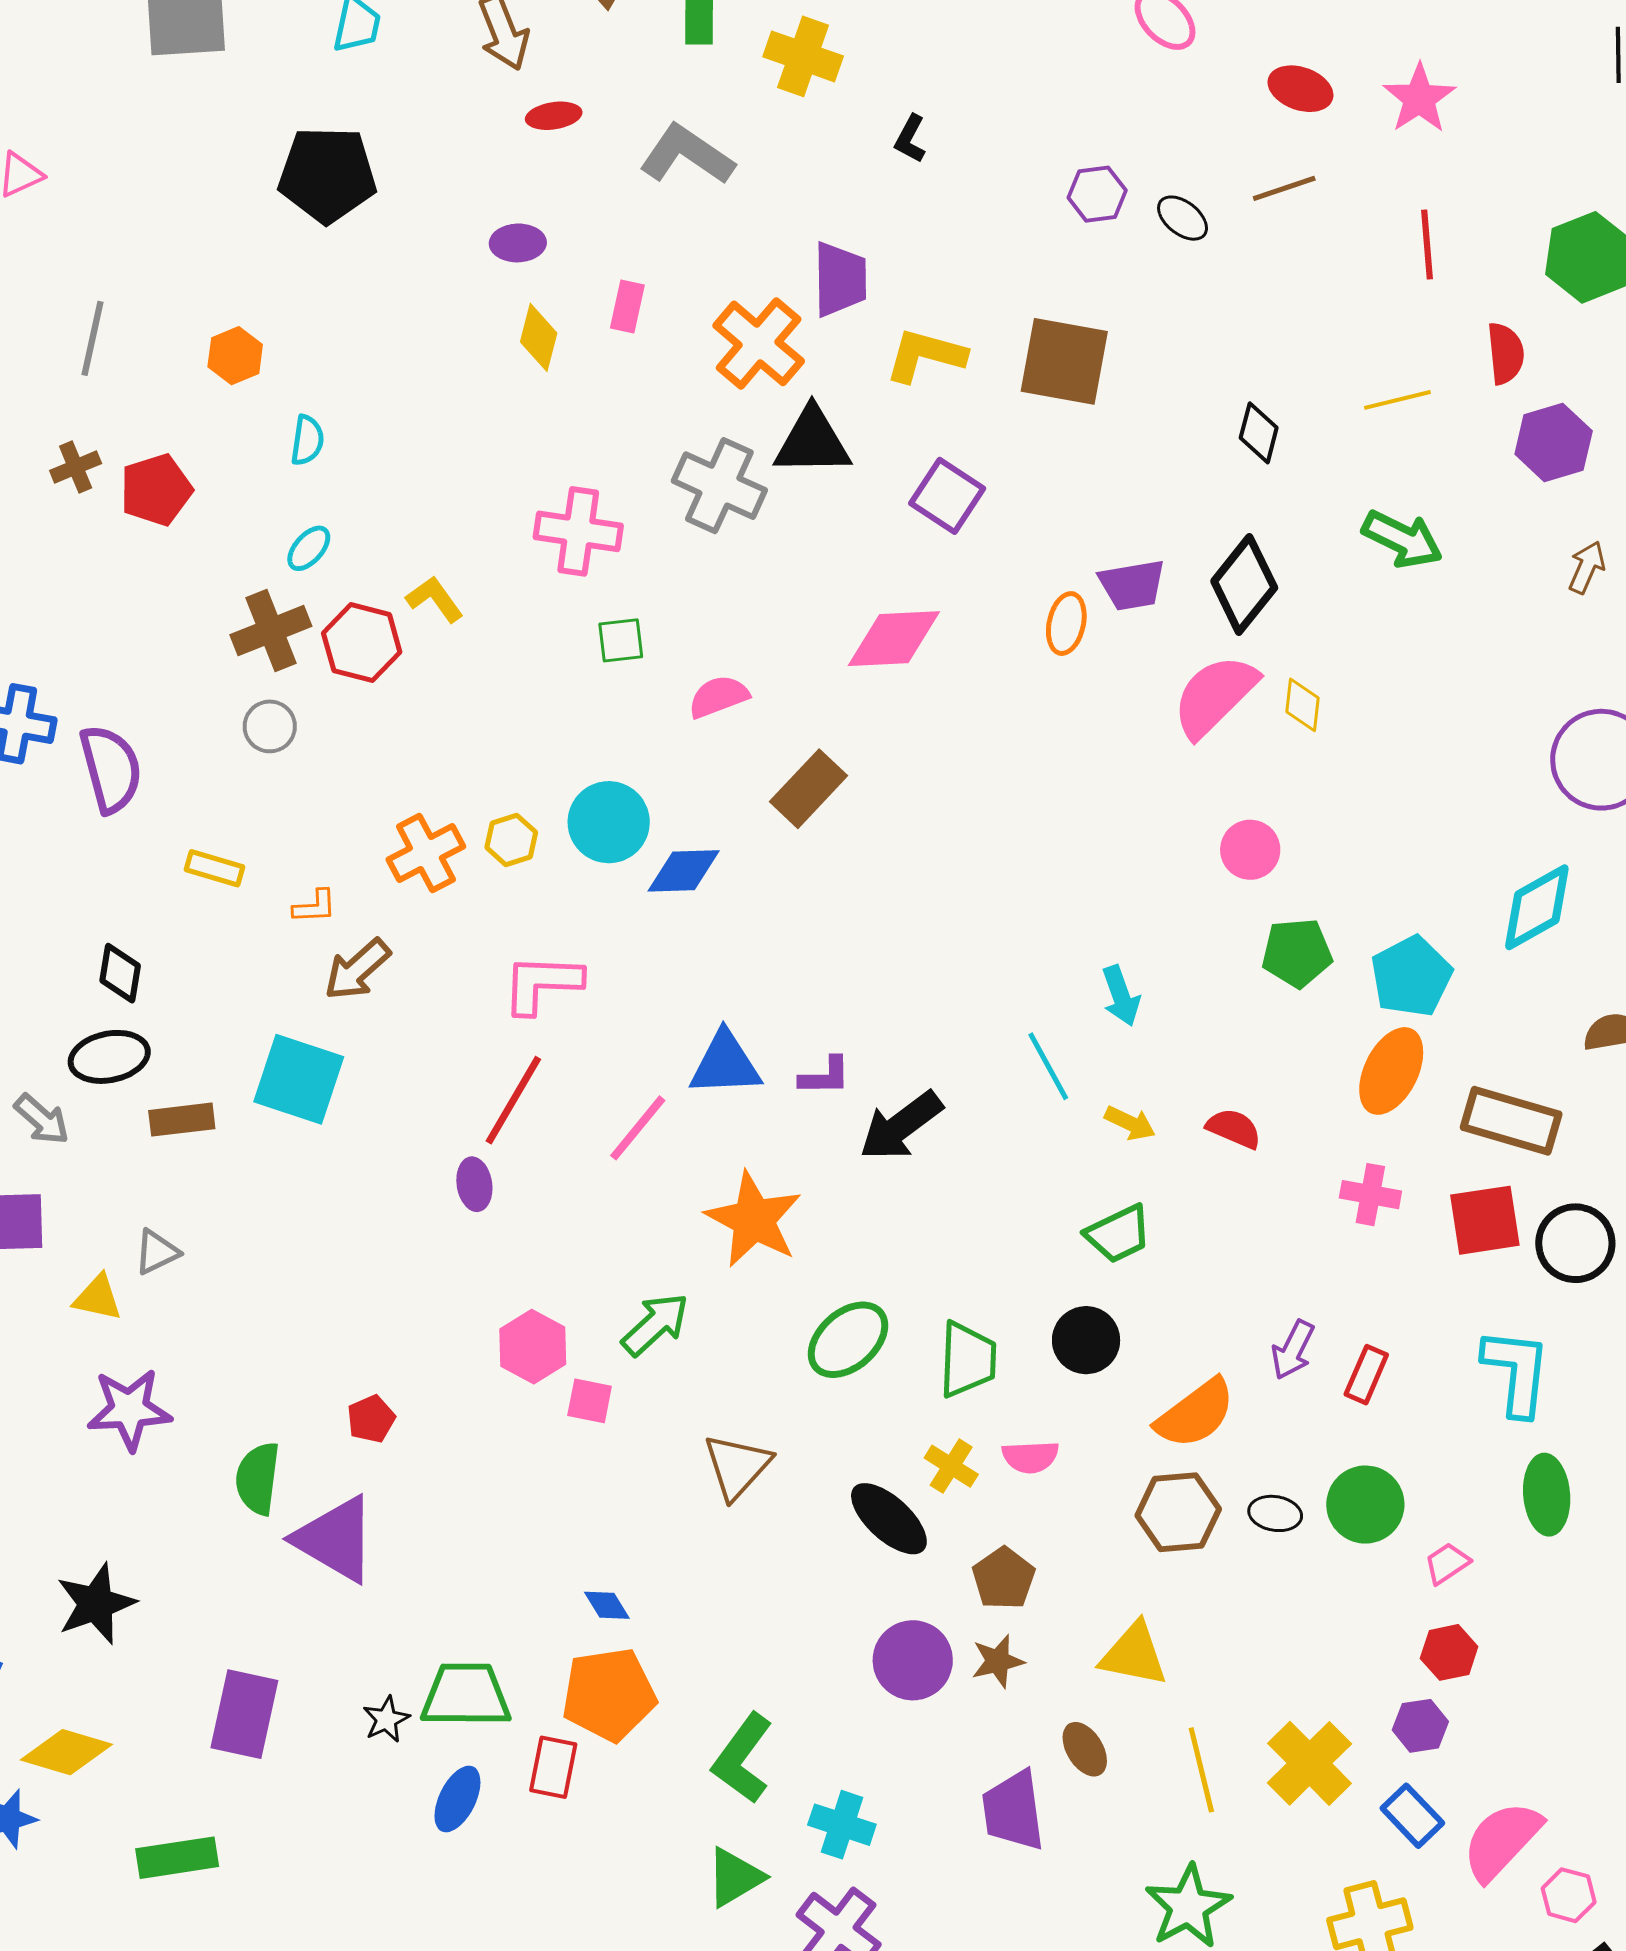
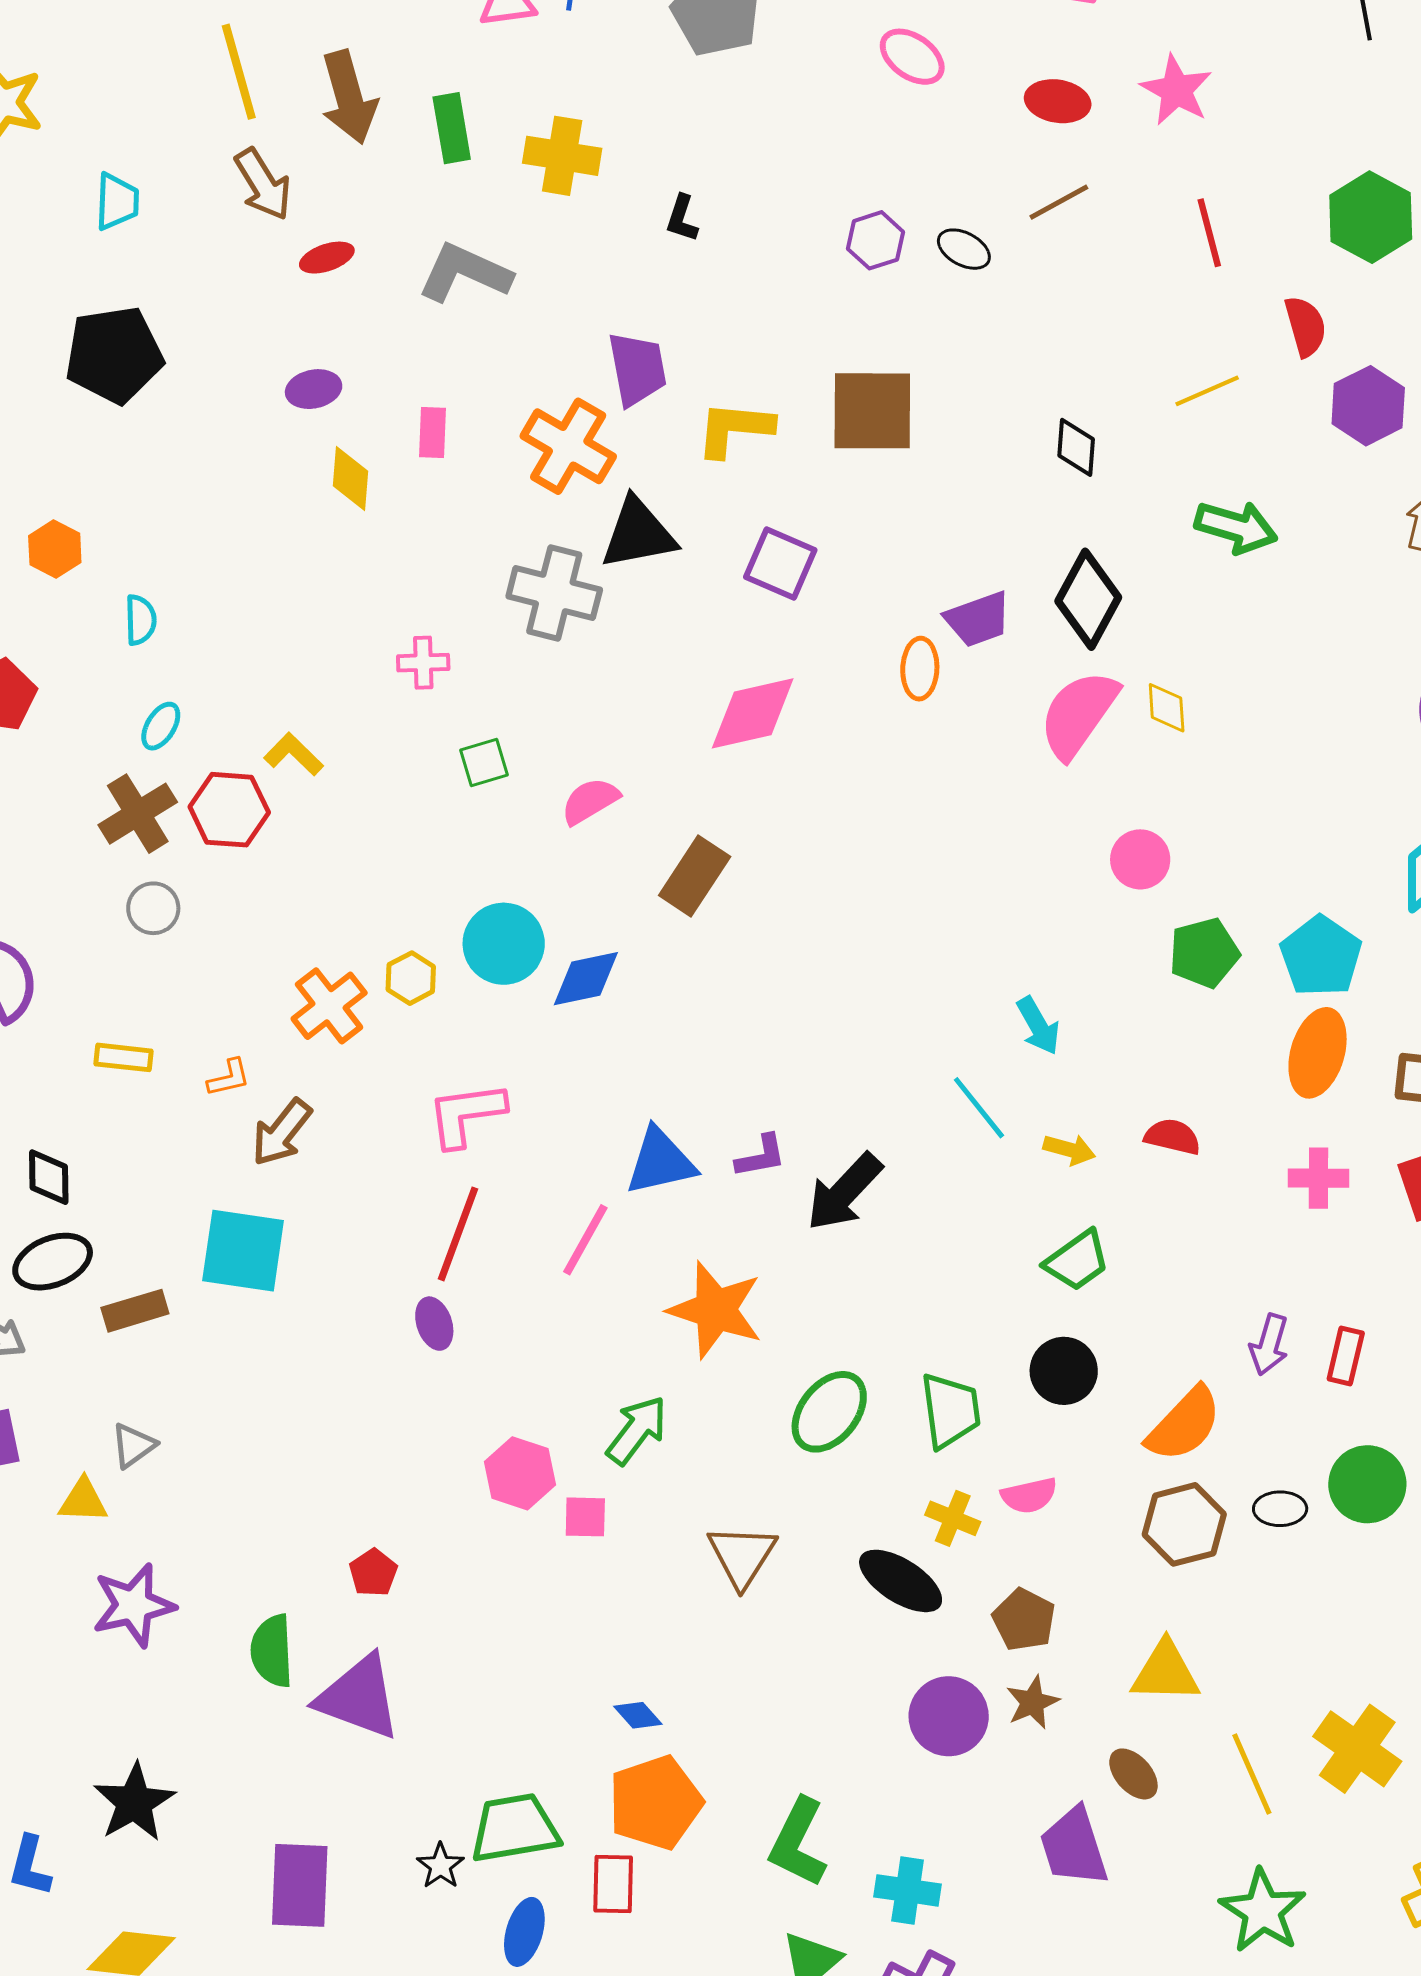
pink cross: (578, 531) -> (423, 663), size x0.6

